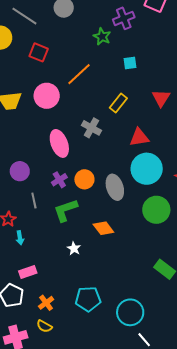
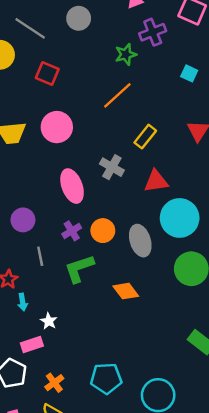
green star: (102, 37) -> (126, 54), turned 30
cyan square: (130, 63) -> (189, 73), moved, turned 32
orange line: (79, 74) -> (117, 95), moved
red triangle: (139, 137) -> (156, 181), moved
white star: (74, 248) -> (49, 321), moved

